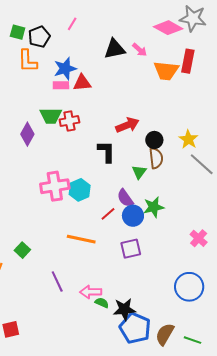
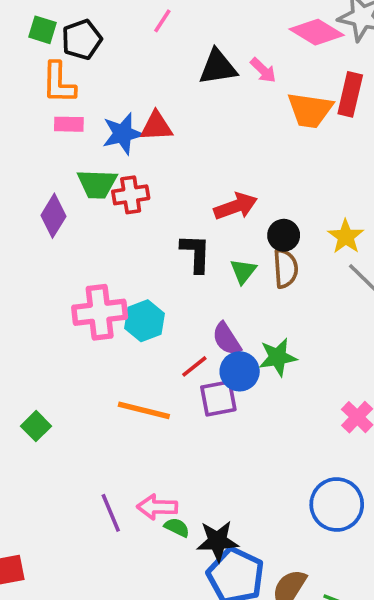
pink line: (72, 24) -> (162, 21), moved
blue star: (65, 69) -> (123, 134), moved
pink rectangle: (61, 85) -> (69, 124), moved
green triangle: (139, 172) -> (243, 271), moved
purple square: (131, 249) -> (218, 398), moved
purple line: (57, 282) -> (111, 513), moved

